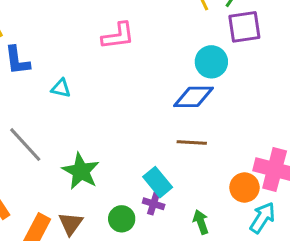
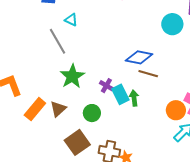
blue diamond: (193, 97) -> (139, 57), moved
gray line: (25, 145) -> (57, 41), moved
purple cross: (154, 204) -> (106, 86), moved
green arrow: (201, 222) -> (134, 98), moved

